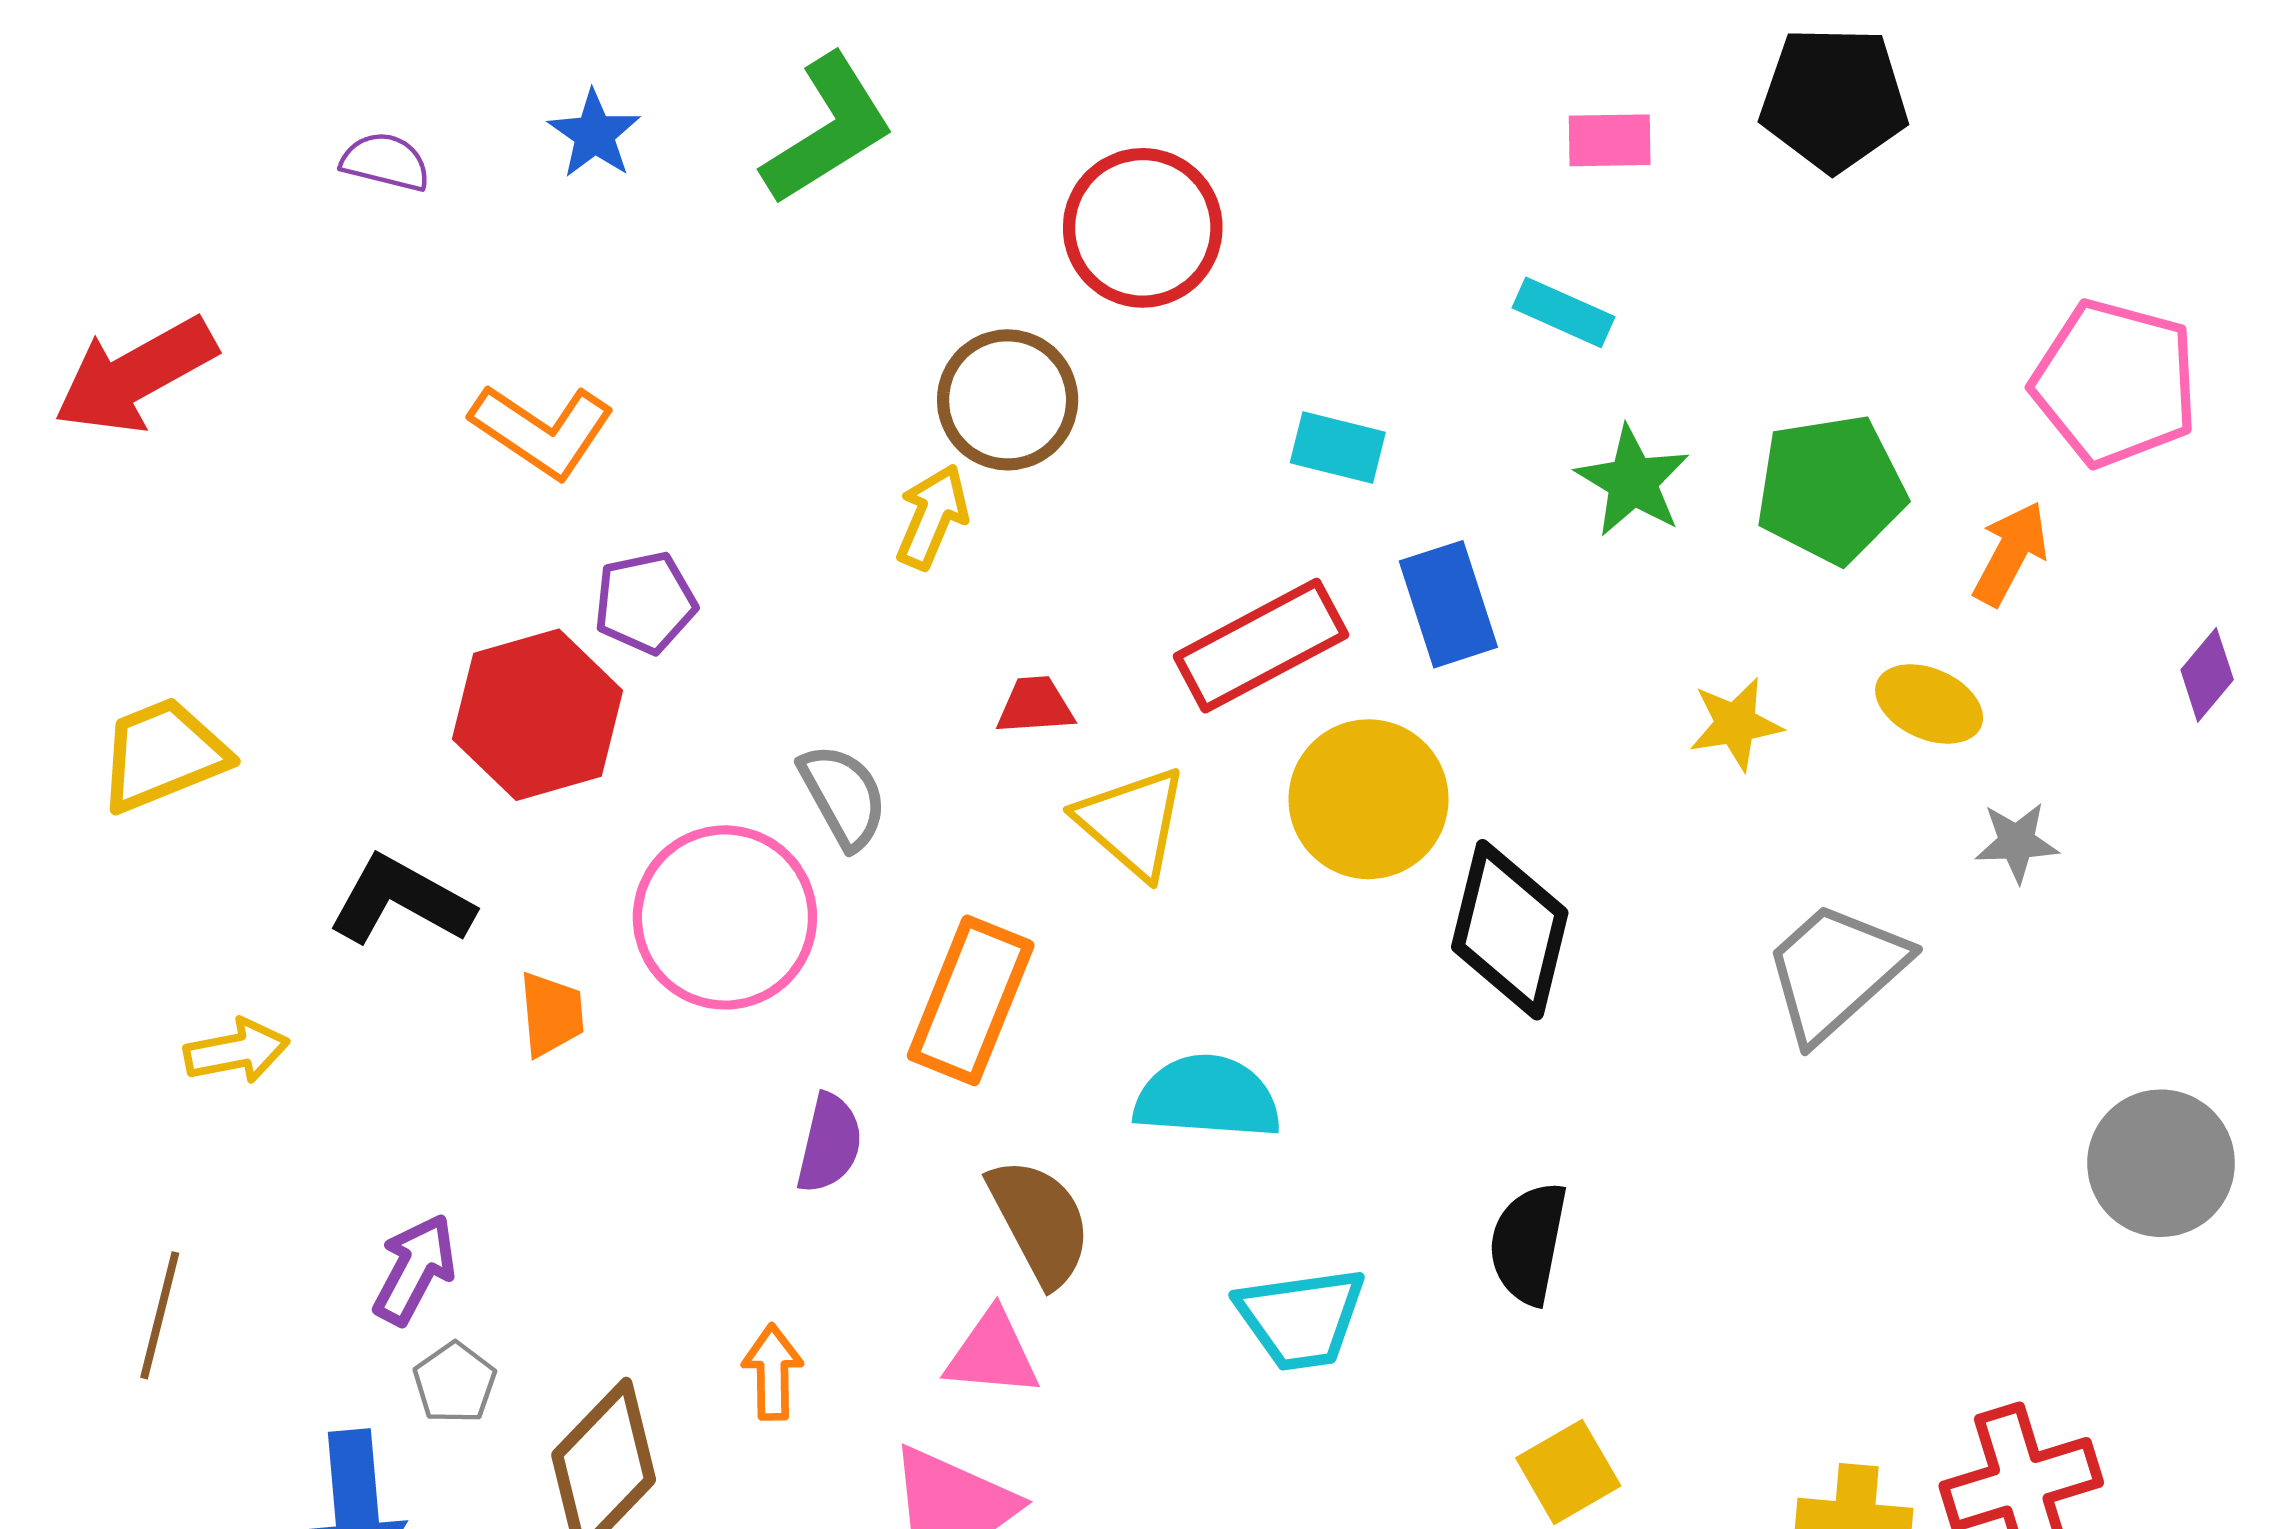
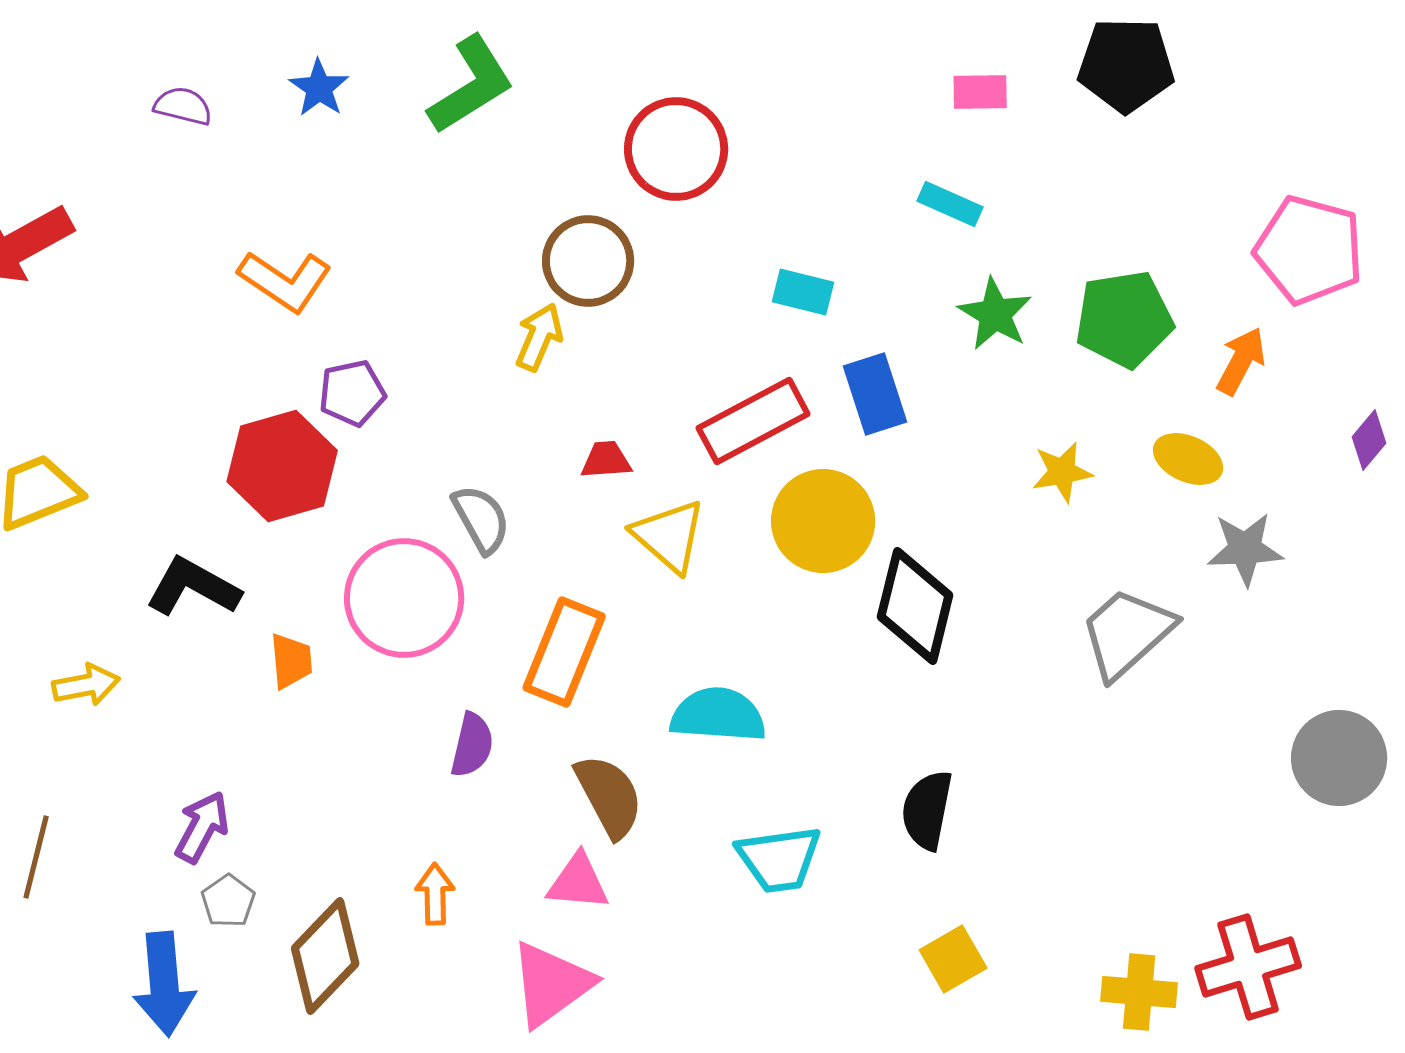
gray star: (2017, 842) -> (1245, 549), size x1.4

